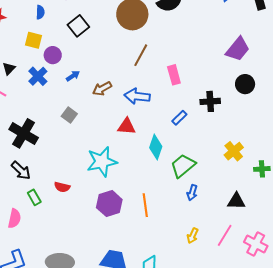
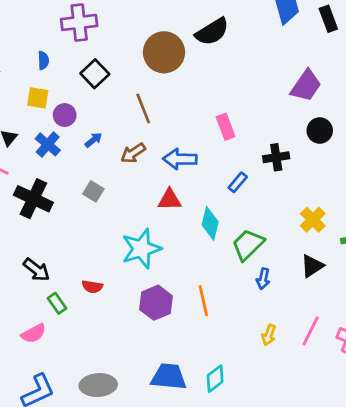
brown line: (141, 55) -> (143, 109), moved, turned -45
black cross: (24, 133) -> (33, 199), moved
black triangle: (236, 201) -> (312, 266), moved, turned -30
pink semicircle: (14, 219) -> (34, 333), turned 54

